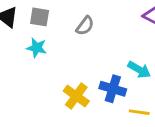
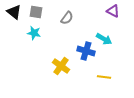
cyan arrow: (139, 70) -> (104, 39), moved
blue cross: (113, 89) -> (86, 51), moved

